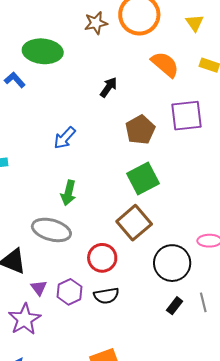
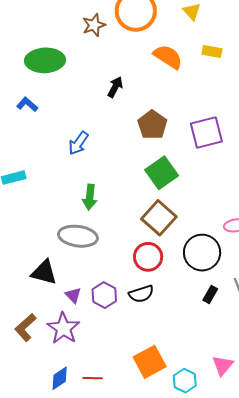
blue L-shape: (15, 80) -> (27, 104), moved
purple square: (187, 116) -> (206, 133), moved
red circle: (102, 258) -> (148, 257), moved

